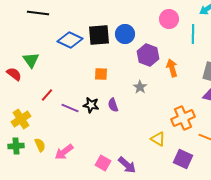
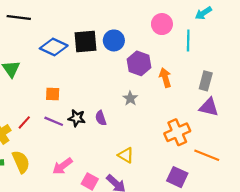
orange square: (101, 74) -> (53, 94), moved
red line: (47, 95) -> (24, 122), moved
yellow triangle: (158, 139) -> (126, 155), moved
yellow semicircle: (40, 145) -> (21, 162), size x1.5
pink arrow: (64, 152) -> (62, 166), moved

